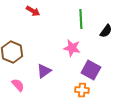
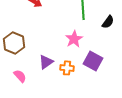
pink star: (72, 48) -> (74, 39), turned 30
orange cross: (82, 90) -> (67, 68), moved

